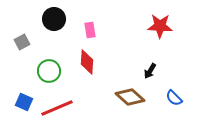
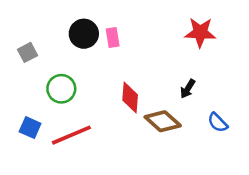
black circle: (54, 19) -> (84, 34), moved
red diamond: (87, 62) -> (130, 98), moved

